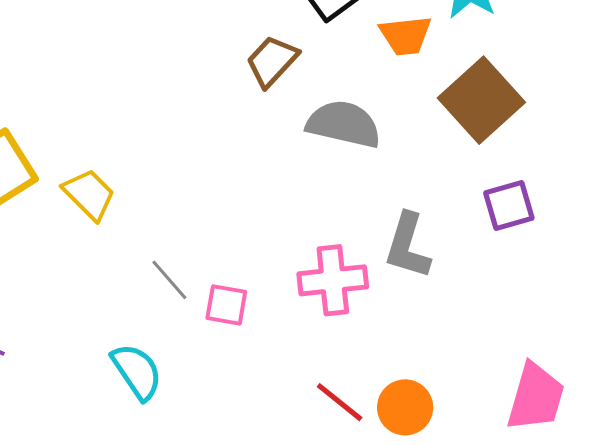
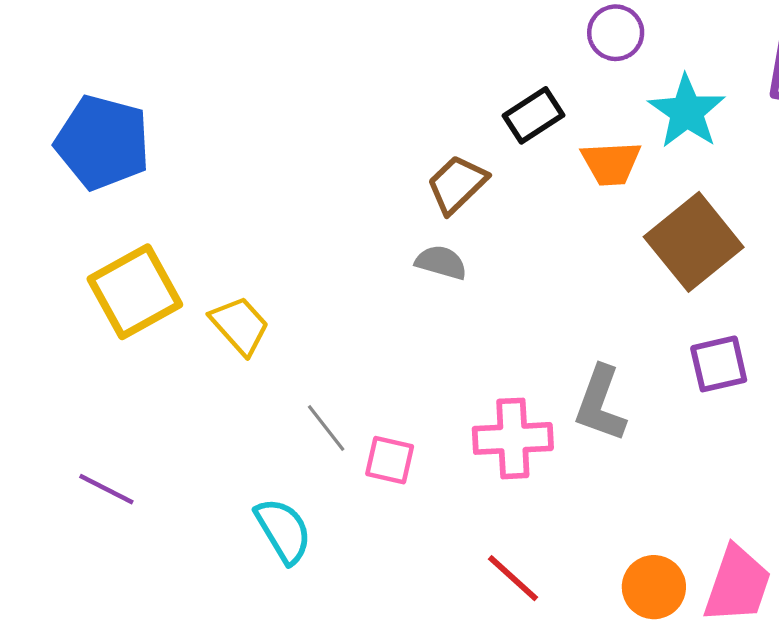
gray semicircle: (344, 124) -> (441, 262), moved, size x0.6
orange circle: (405, 407) -> (654, 587), moved

